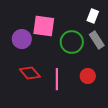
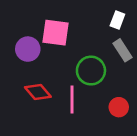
green circle: (72, 42) -> (91, 71), moved
red circle: (88, 76) -> (119, 107), moved

